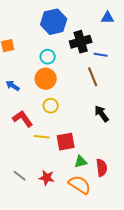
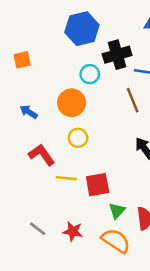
cyan circle: (48, 57) -> (90, 74), moved
green triangle: (81, 162) -> (117, 211), turned -32

